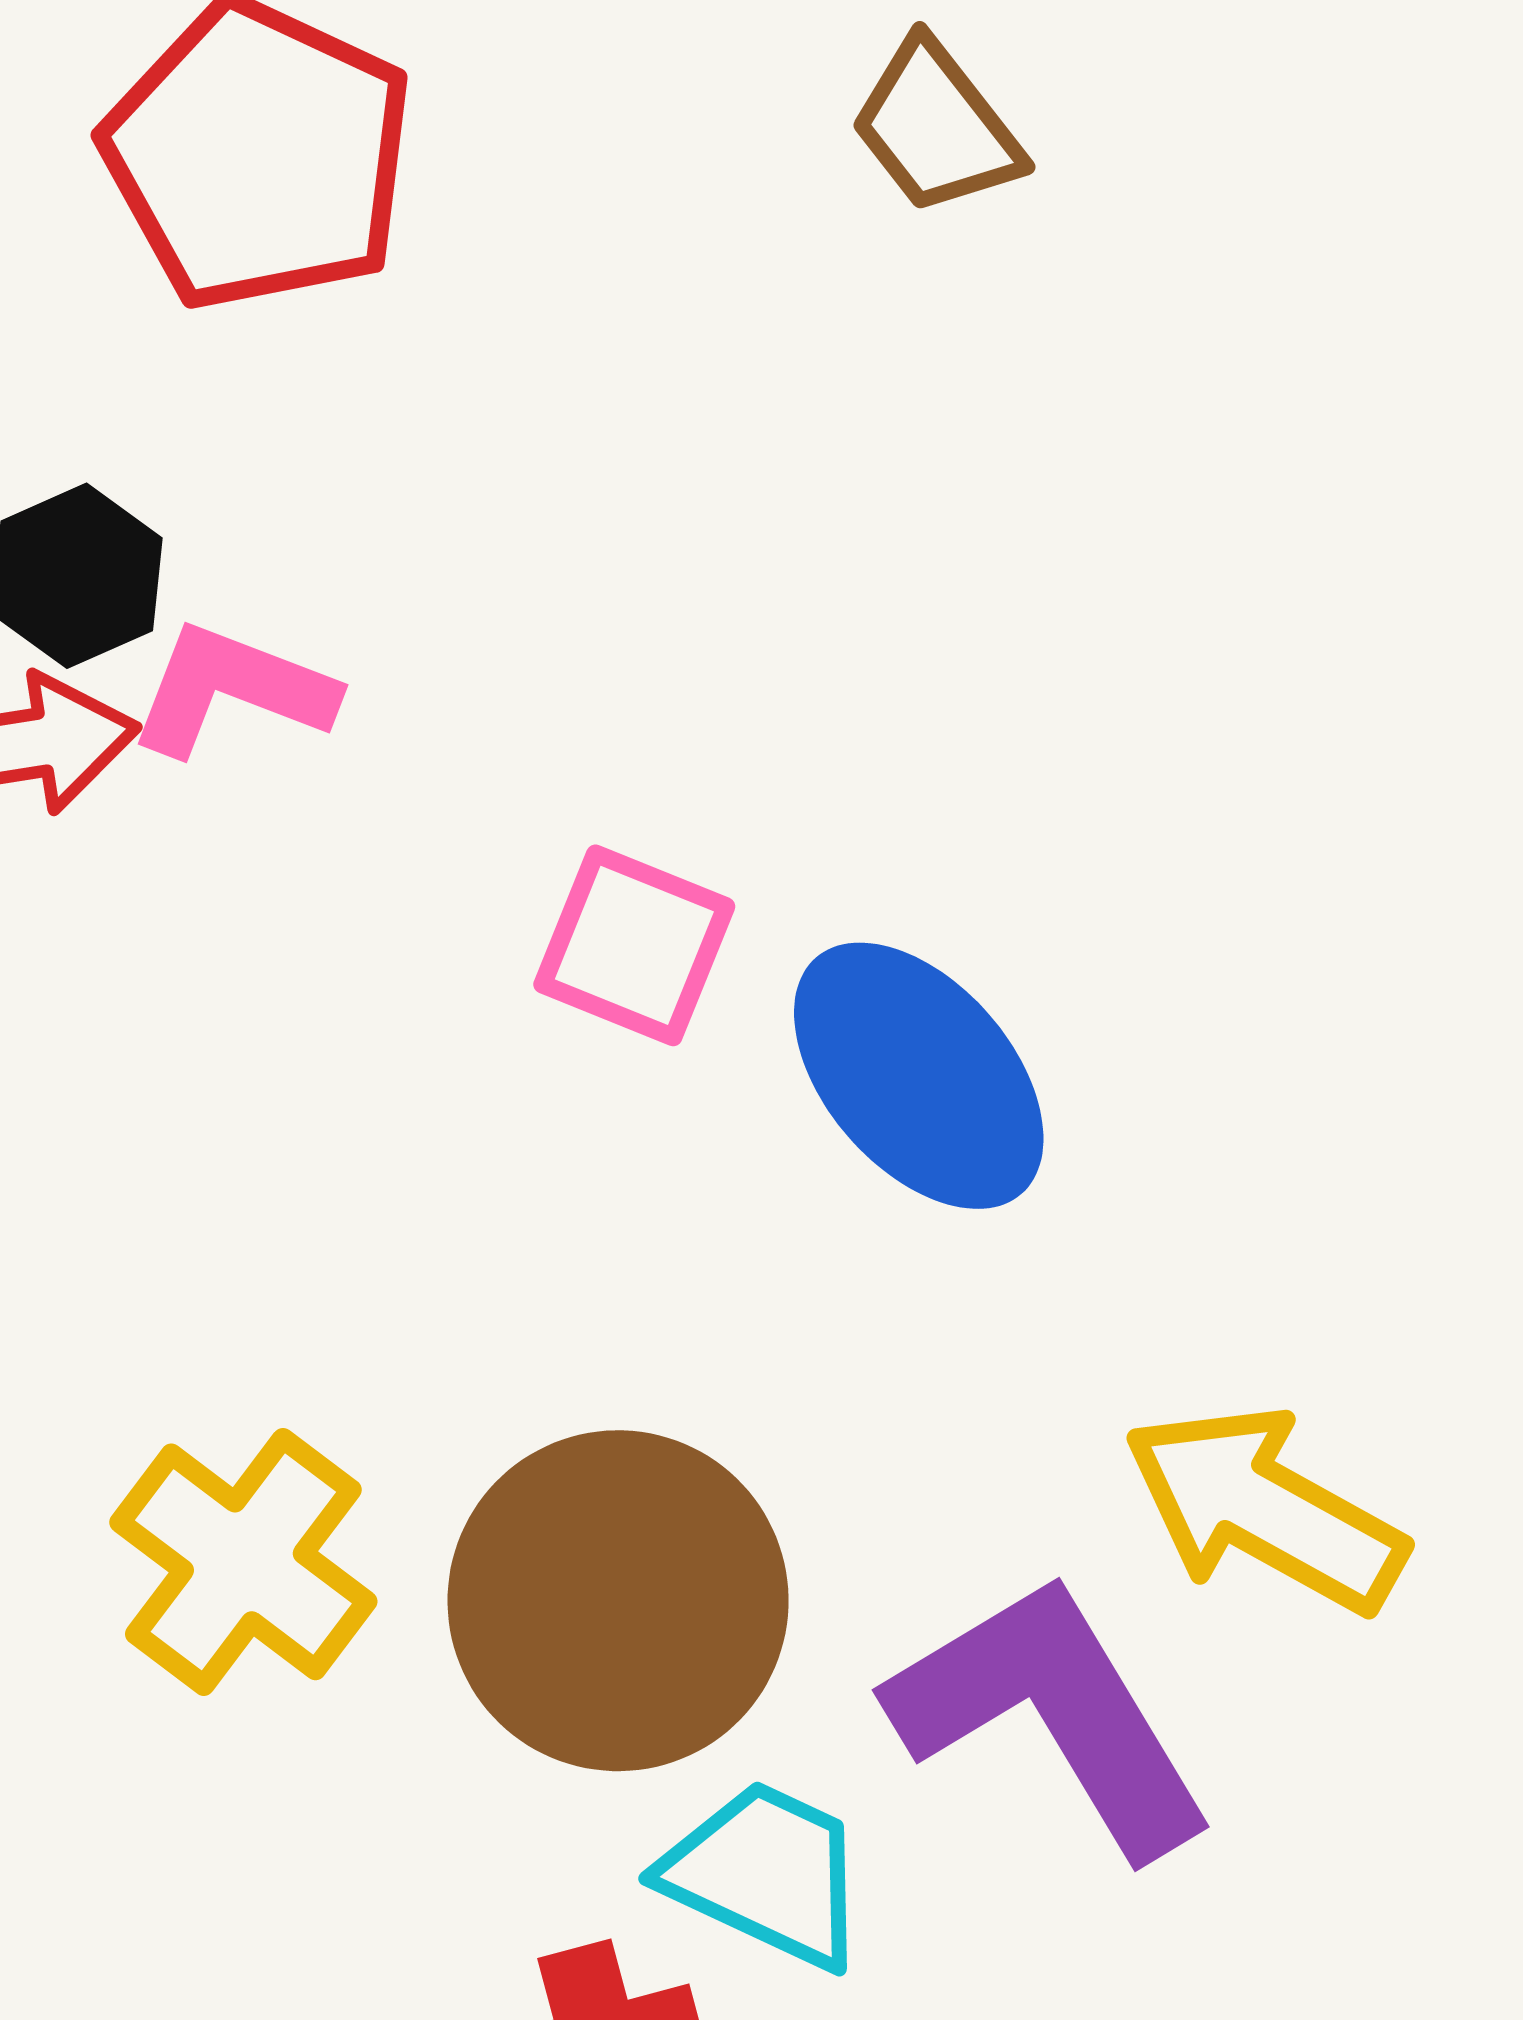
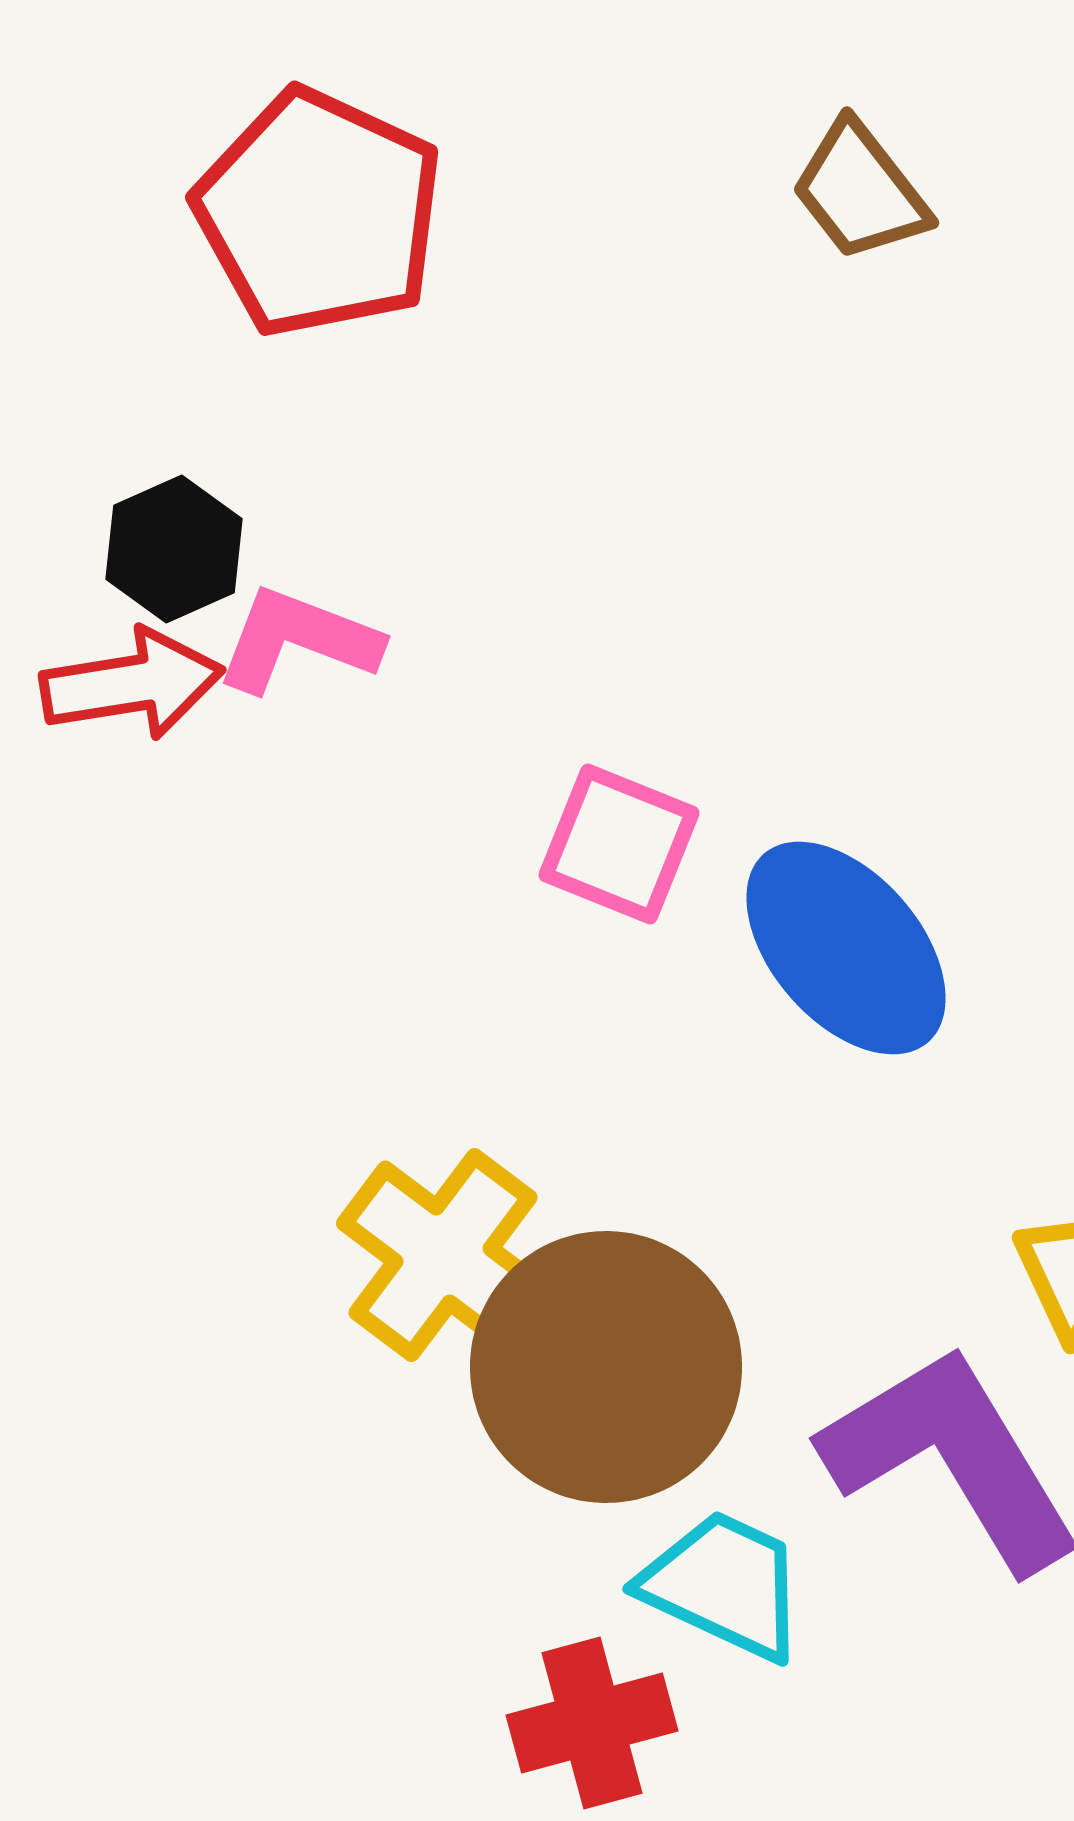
yellow cross: (243, 1562) -> (443, 1255), moved

